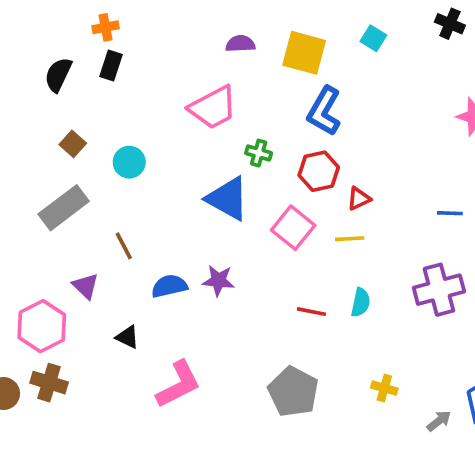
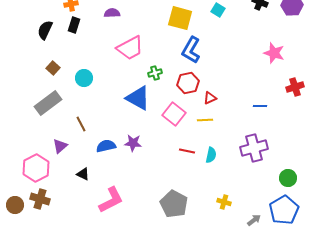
purple semicircle: (240, 44) -> (112, 13), moved
green cross: (259, 153) -> (155, 73), turned -32
purple triangle: (85, 286) -> (60, 146), turned 35
red line: (311, 312) -> (187, 151), moved

